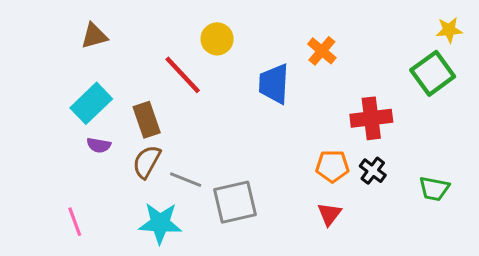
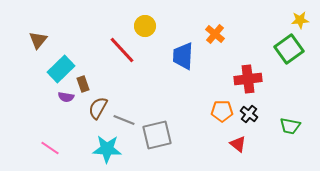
brown triangle: (94, 36) -> (38, 40), moved, turned -36
brown rectangle: (147, 120) -> (83, 84), moved, size x0.7
red triangle: (329, 214) -> (238, 144), moved, turned -30
pink line: (75, 222) -> (50, 148), turned -36

